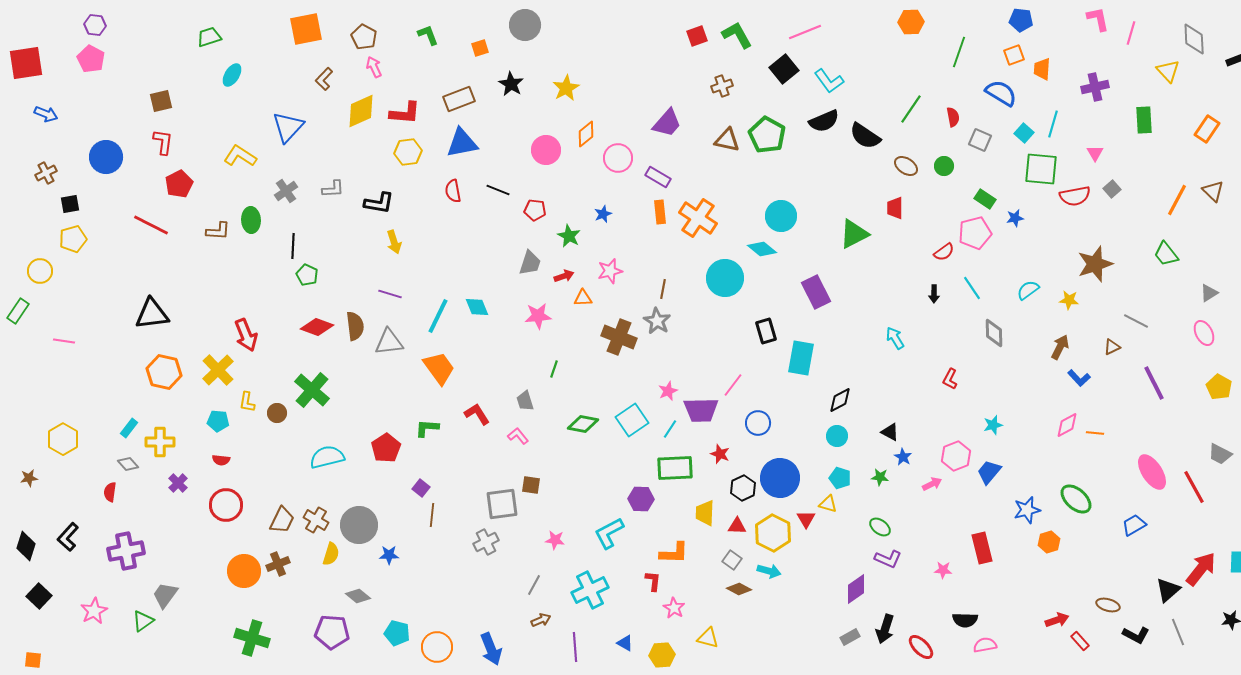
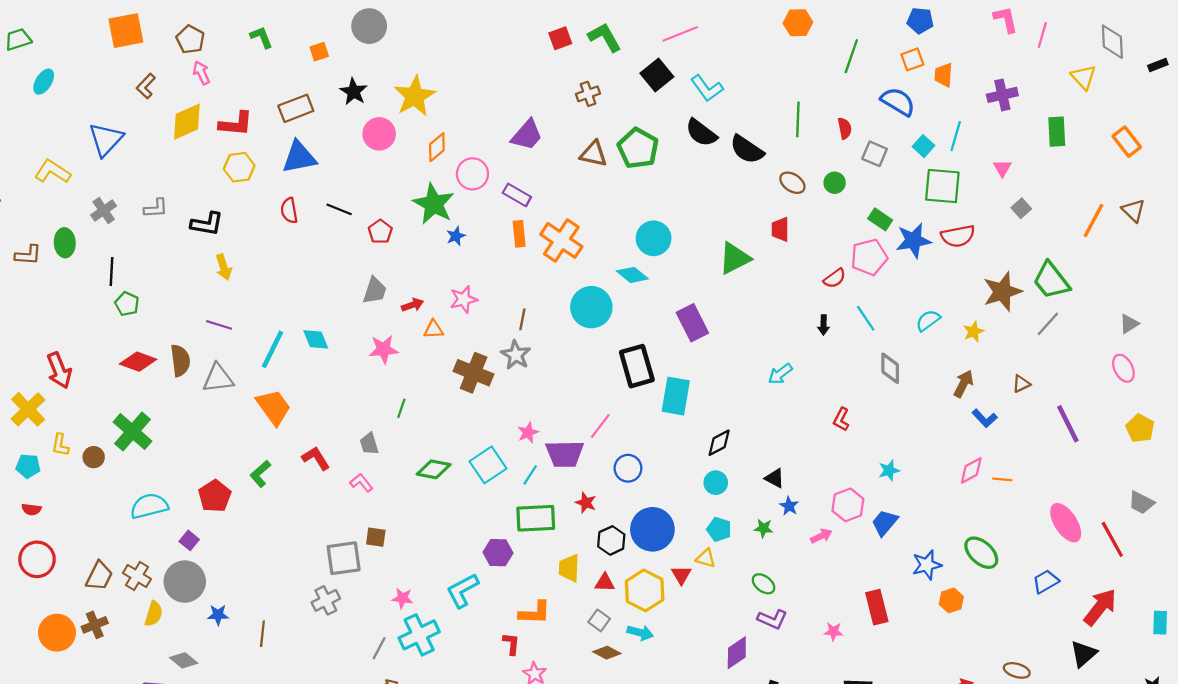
yellow star: (566, 88) -> (415, 96), size x1.4
green line: (911, 109) -> (798, 119), turned -32
black semicircle: (824, 121) -> (701, 133), turned 60
orange rectangle: (1207, 129) -> (1127, 142), turned -72
pink circle: (546, 150) -> (379, 134), moved
red semicircle: (1075, 196) -> (958, 236), moved
red pentagon: (535, 210) -> (380, 232), turned 30
blue star: (1015, 218) -> (913, 240), size x1.8
green star: (569, 236) -> (434, 204), moved, size x1.6
green trapezoid: (1166, 254) -> (1051, 280), moved, size x1.4
yellow star: (1069, 300) -> (973, 332), turned -30
gray line: (1136, 321) -> (1048, 324), moved, turned -75
black rectangle: (766, 331) -> (637, 366), size x1.5
cyan arrow: (895, 338) -> (780, 374), turned -95
green L-shape: (427, 428) -> (260, 474), turned -45
purple square: (421, 488) -> (189, 540), moved
brown line: (432, 515) -> (262, 634), moved
red arrow: (1201, 569) -> (1100, 607), moved
cyan cross: (590, 590) -> (419, 635), moved

